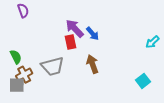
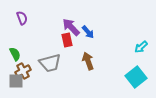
purple semicircle: (23, 10) -> (22, 18), moved
cyan arrow: (152, 42) -> (141, 47), moved
cyan square: (143, 81) -> (136, 77), size x1.5

